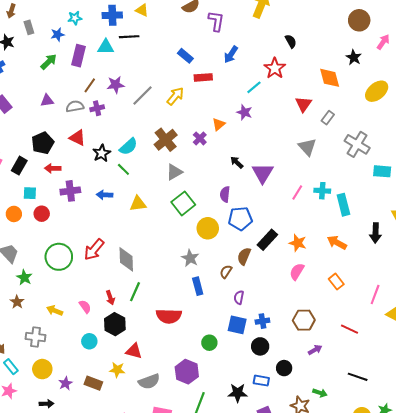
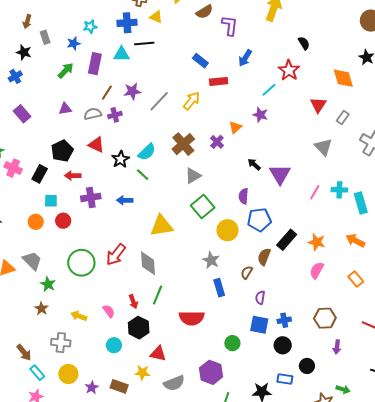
yellow triangle: (138, 204) -> (161, 226), moved, size x1.4
purple arrow: (315, 350) -> (337, 347), turned 128

